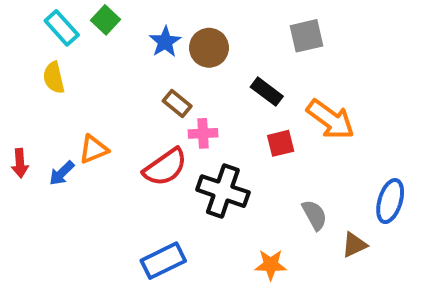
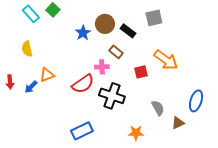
blue star: (165, 42) -> (83, 33), moved
yellow semicircle: (54, 78) -> (27, 49), moved
black rectangle: (267, 92) -> (128, 31), moved
brown rectangle: (177, 103) -> (116, 52), moved

